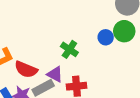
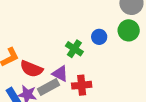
blue circle: (106, 37) -> (99, 37), moved

